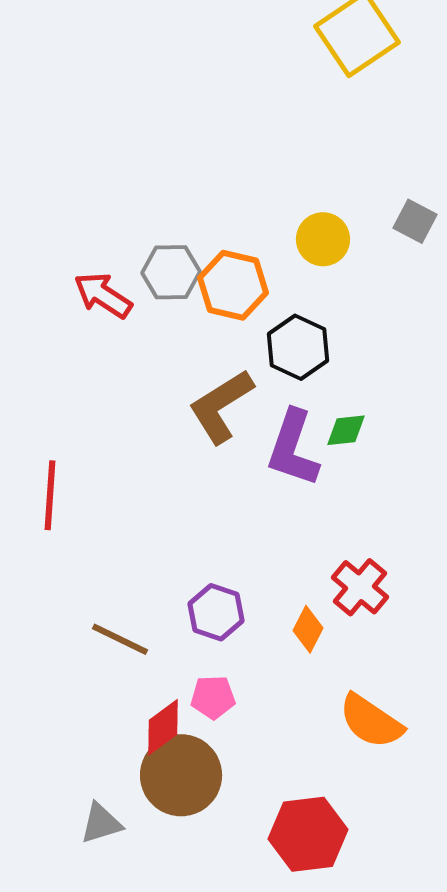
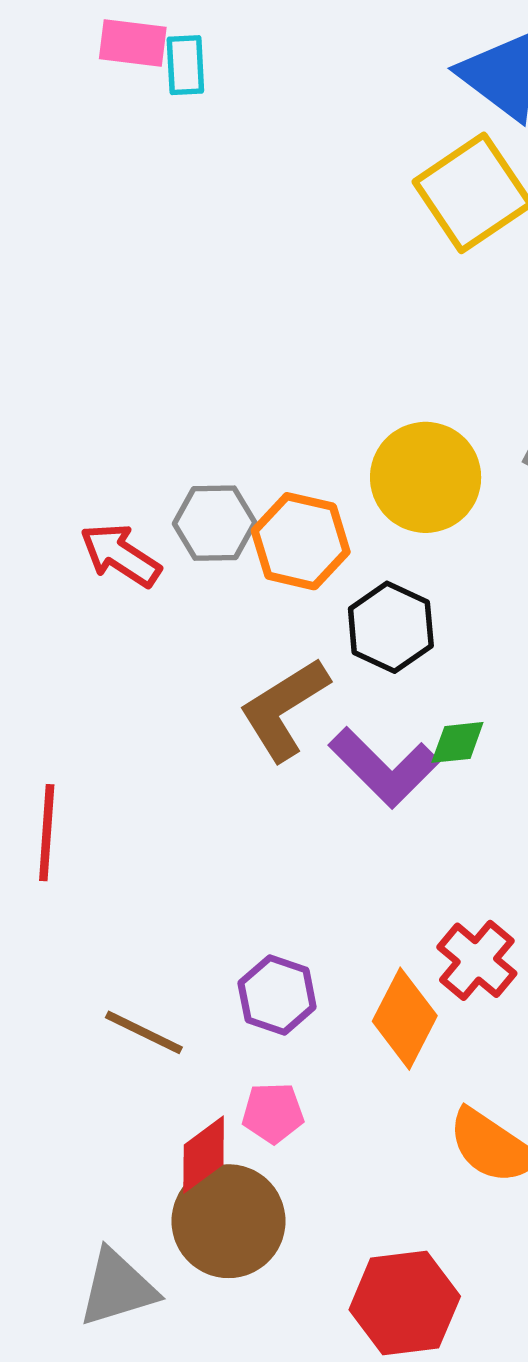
yellow circle: (323, 239) -> (426, 477), size x1.5
purple L-shape: (293, 448) -> (384, 767), turned -64
orange diamond: (308, 629) -> (405, 1019), size x1.5
gray triangle: (101, 823) -> (117, 1288), size x1.4

